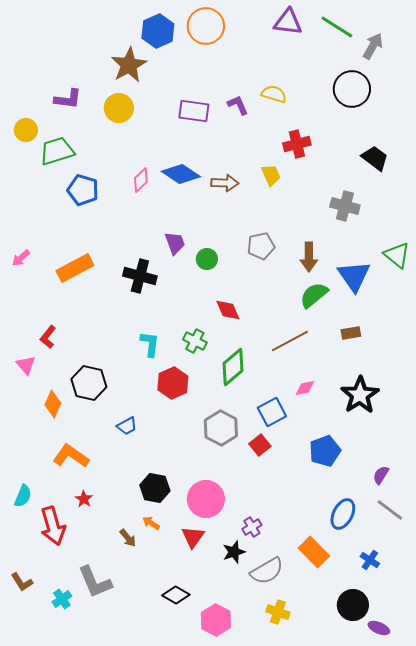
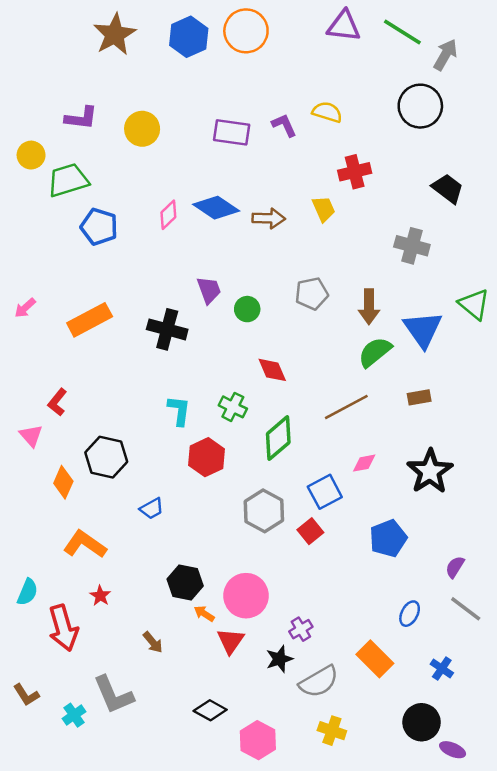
brown star: (129, 65) -> (115, 34), moved
blue ellipse: (343, 514) -> (410, 614), size x0.7
orange arrow: (151, 523) -> (204, 614), moved

